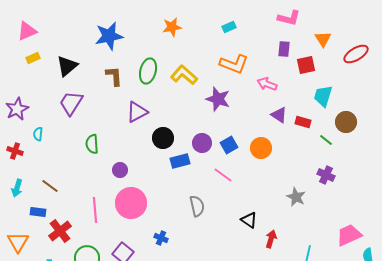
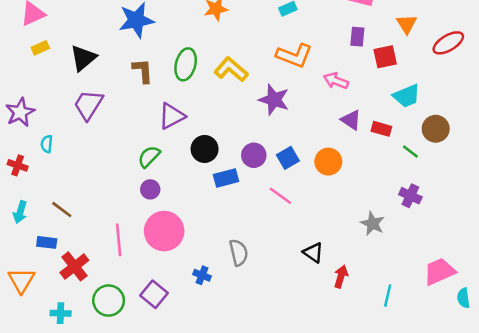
cyan trapezoid: (323, 96) -> (407, 96), turned -130
green semicircle: (92, 144) -> (149, 157), moved, turned 48
gray semicircle: (197, 206) -> (239, 253), moved

